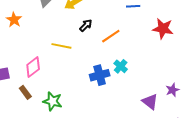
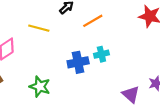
cyan cross: (121, 66) -> (101, 54), turned 32
green star: (53, 101) -> (40, 87), moved

